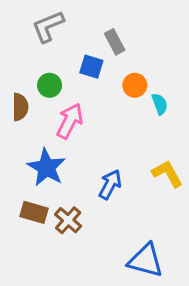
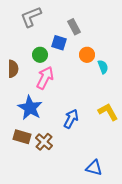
green circle: (50, 85) -> (40, 55), moved
blue triangle: (146, 260) -> (94, 168), size x0.7

